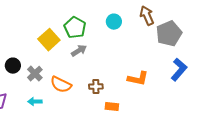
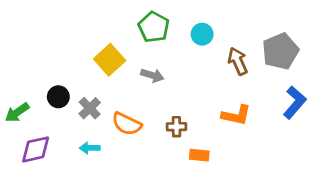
brown arrow: (147, 16) -> (238, 61), moved
green pentagon: (75, 28) -> (154, 27), moved
gray arrow: (79, 51) -> (152, 75), turned 49

